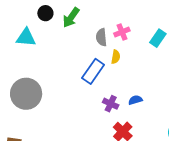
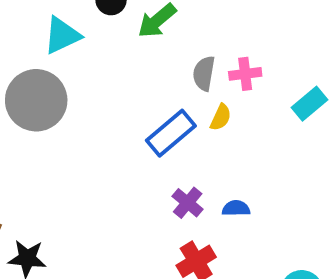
cyan triangle: (26, 37) -> (62, 35), turned -45
gray circle: (26, 94) -> (36, 100), moved

